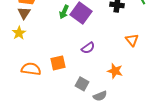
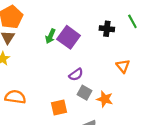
orange square: (58, 63) -> (59, 108), moved
gray square: (82, 84) -> (85, 93), moved

